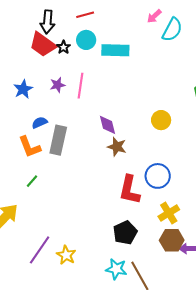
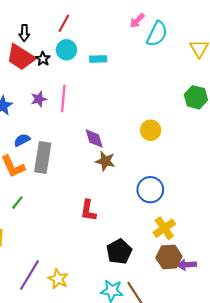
red line: (85, 15) -> (64, 23), turned -42
black arrow: (47, 22) -> (24, 33), size x0.7
cyan rectangle: (115, 50) -> (98, 59), size x0.6
red L-shape: (130, 190) -> (88, 211), moved, size x0.7

